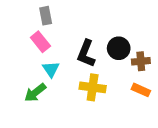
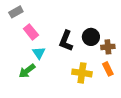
gray rectangle: (46, 16) -> (16, 12), moved, turned 72
yellow cross: (93, 87) -> (82, 73), moved
orange rectangle: (141, 90) -> (108, 69), turned 40

